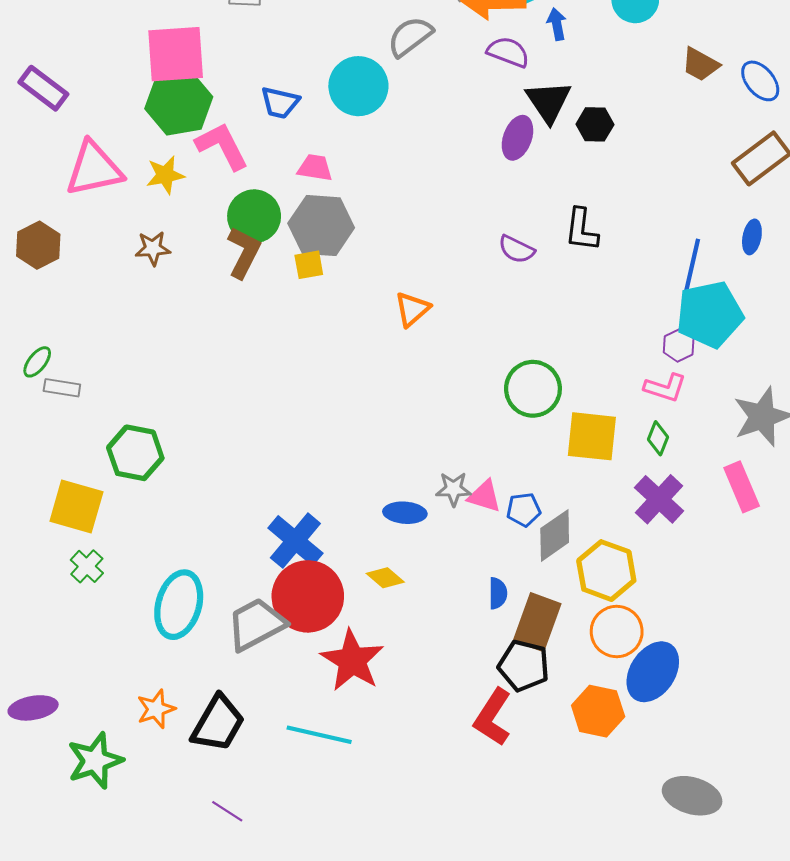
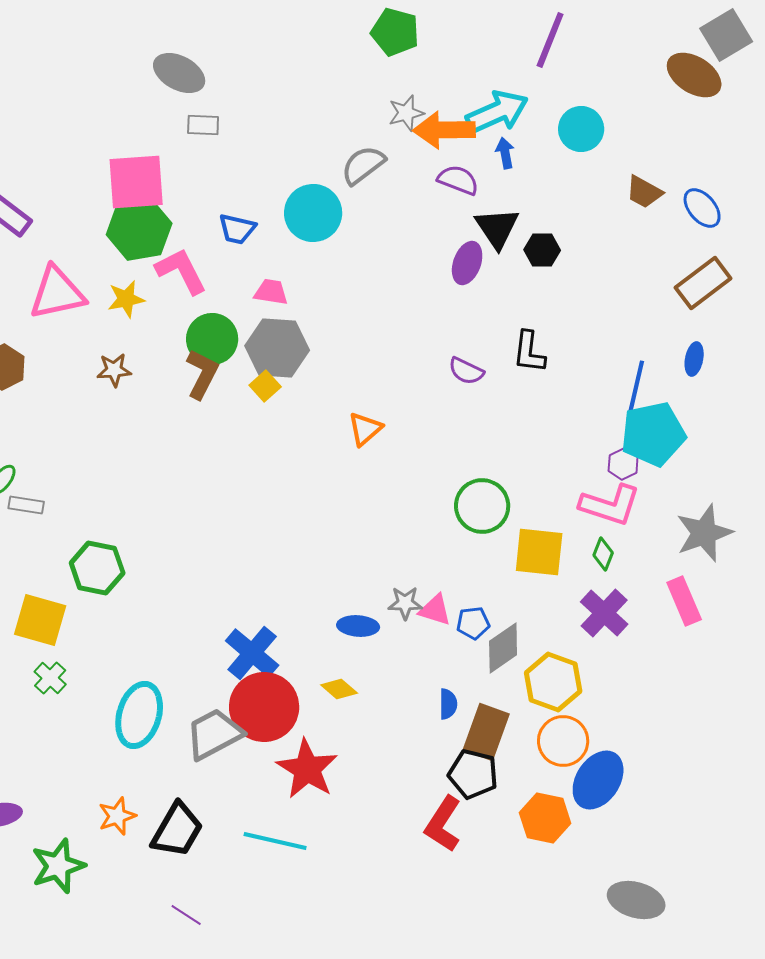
yellow square: (309, 265) -> (265, 386), turned -32
pink L-shape: (665, 388) -> (610, 505), size x1.5

